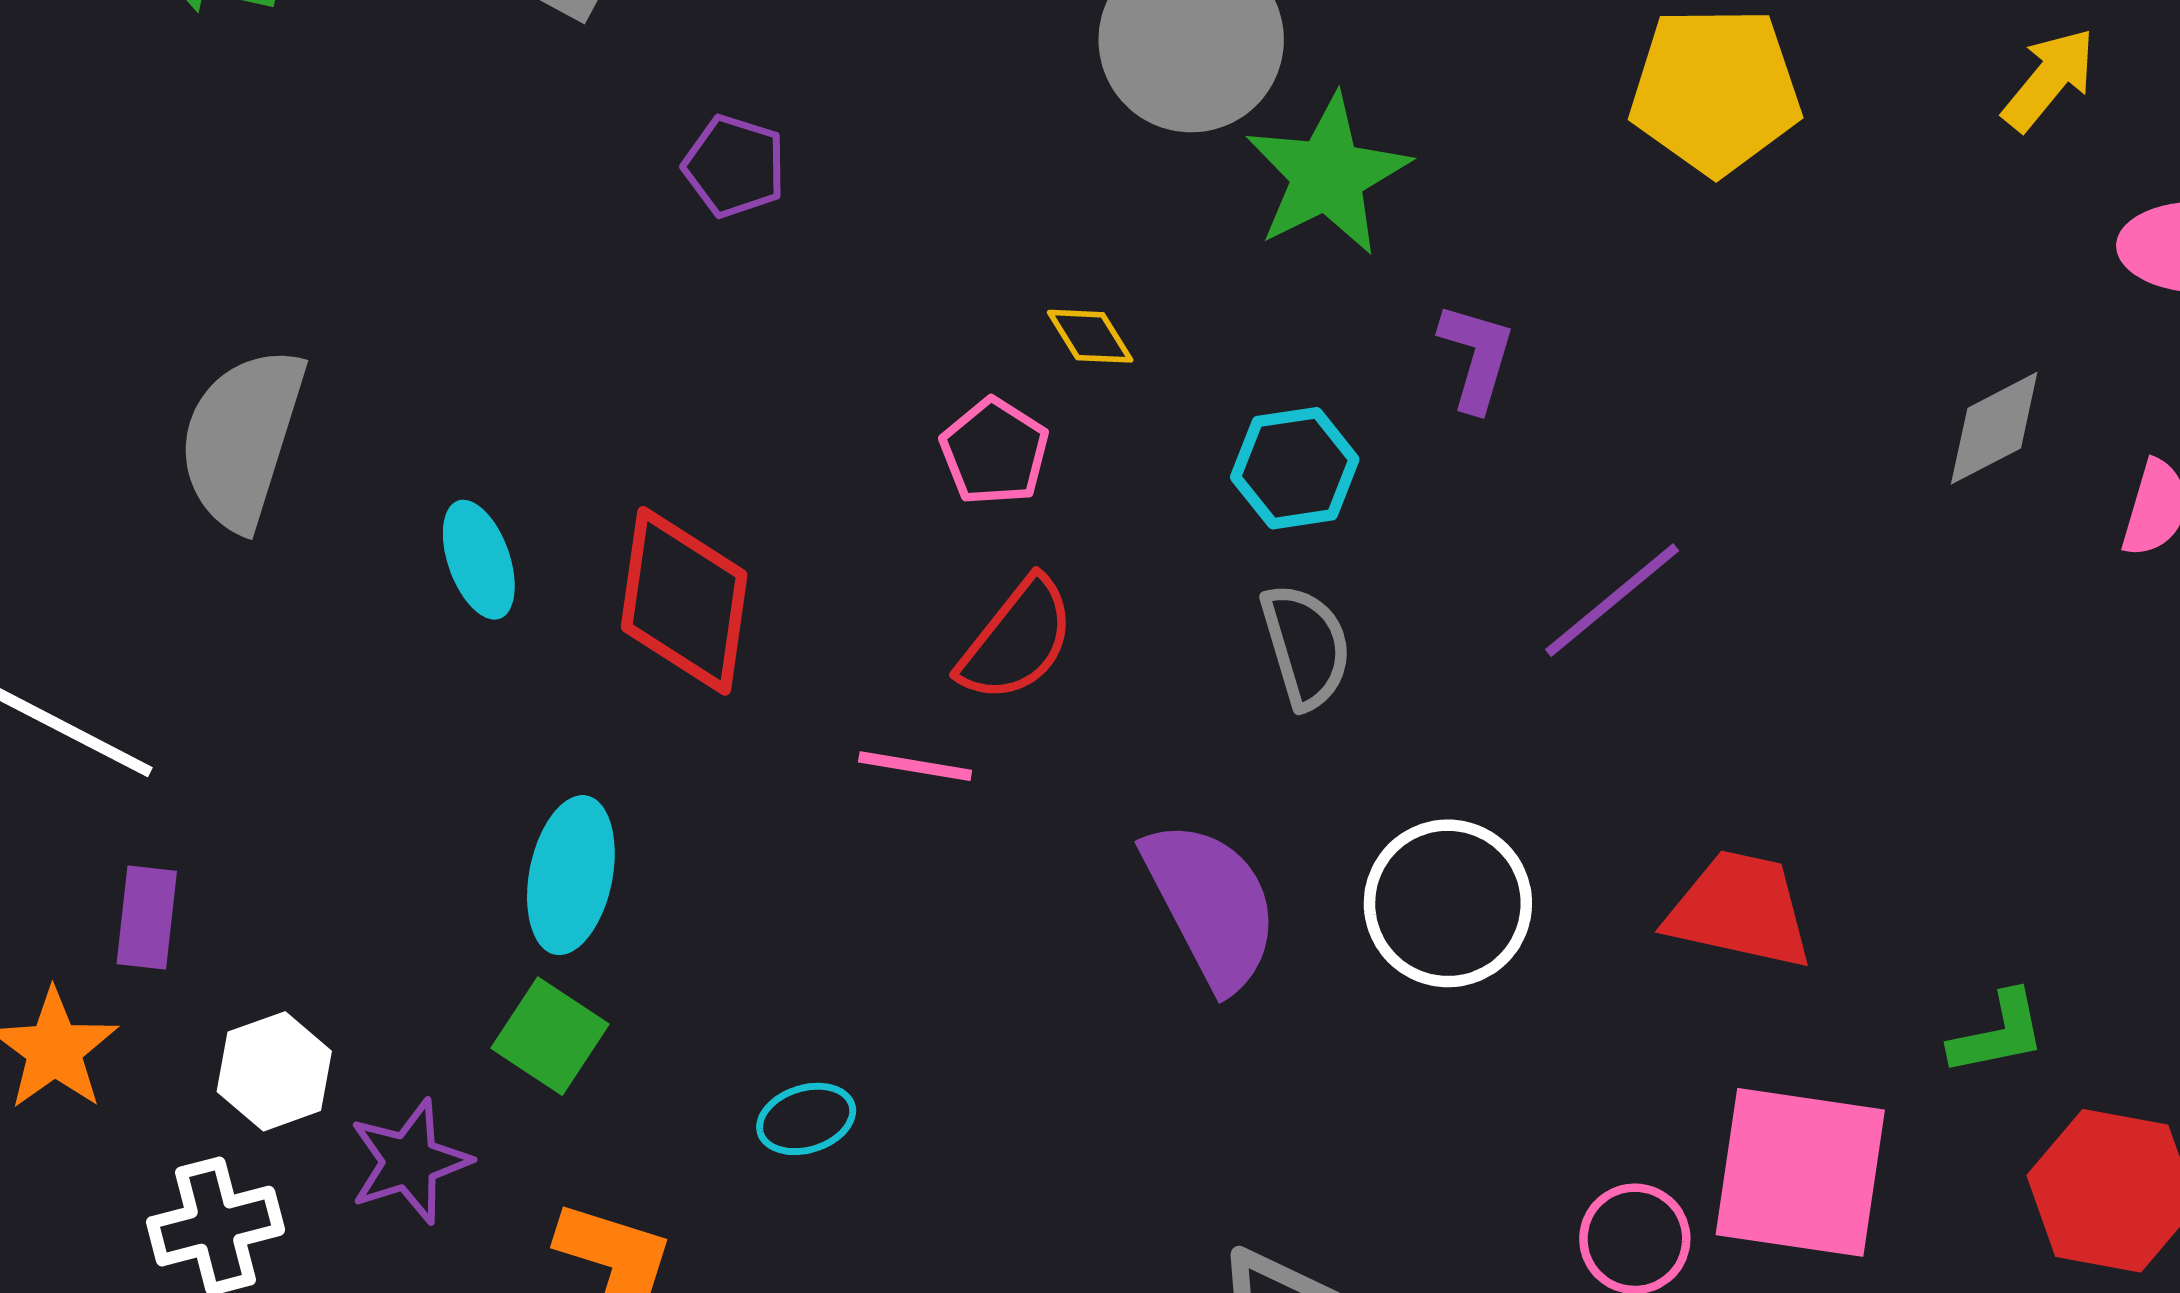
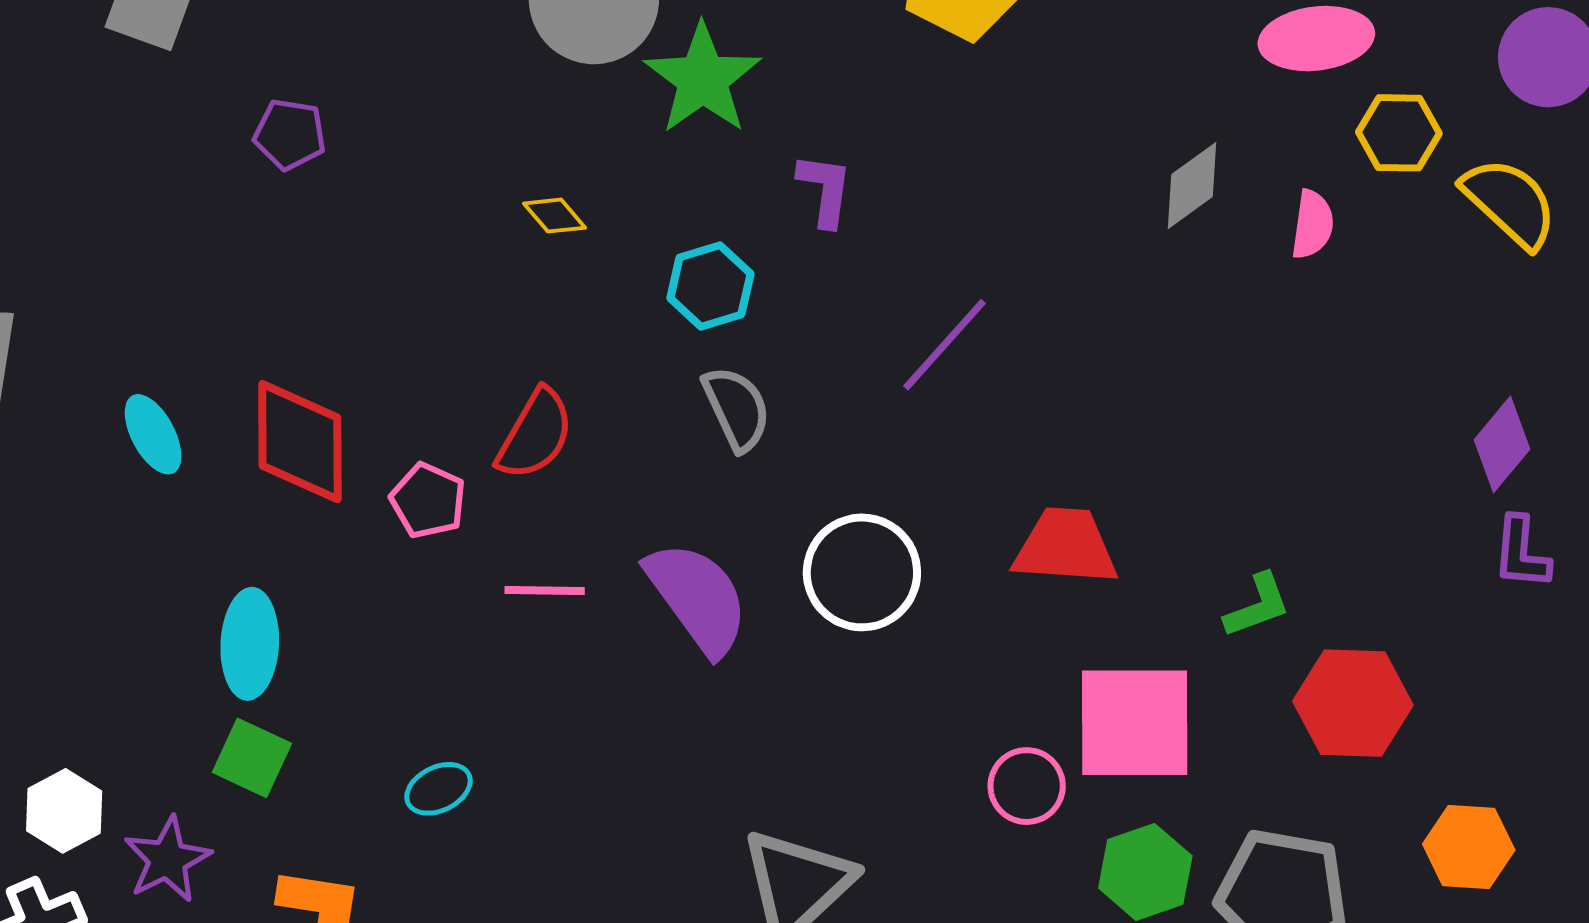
pink pentagon: (995, 452) -> (428, 501), moved
pink line: (915, 766) -> (545, 590), moved

